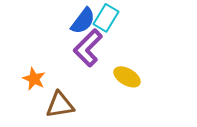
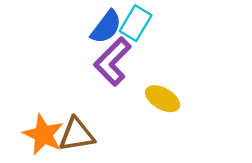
orange star: (34, 79) -> (43, 135), moved, size x1.4

